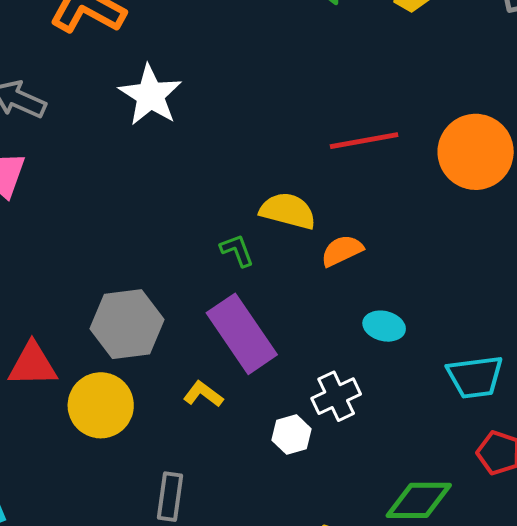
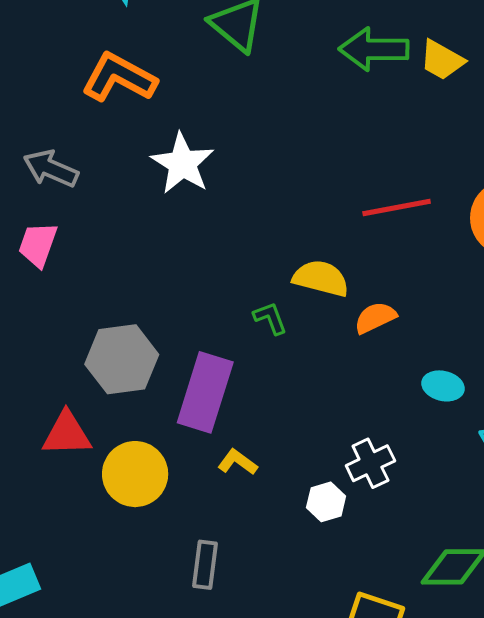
gray hexagon: (127, 324) -> (122, 359), moved
cyan ellipse: (384, 326) -> (443, 386), moved
purple rectangle: (242, 334) -> (205, 392), moved, turned 52

